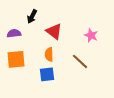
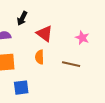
brown line: (80, 61) -> (71, 64), turned -30
blue square: (47, 74) -> (21, 88), moved

